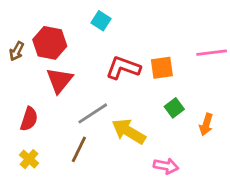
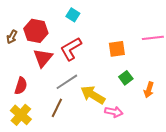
red L-shape: (123, 68) -> (71, 49), moved, turned -50
yellow cross: (29, 159) -> (21, 115), size x1.5
pink arrow: (166, 166) -> (114, 112), moved

